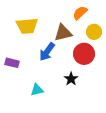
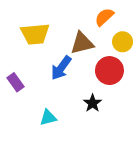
purple rectangle: (12, 63) -> (15, 82), turned 40

